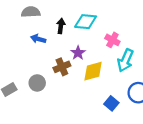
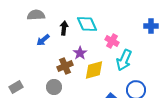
cyan diamond: (86, 22) -> (87, 24), turned 60
blue arrow: (38, 39) -> (43, 40), turned -56
gray circle: (37, 83) -> (54, 87), moved

